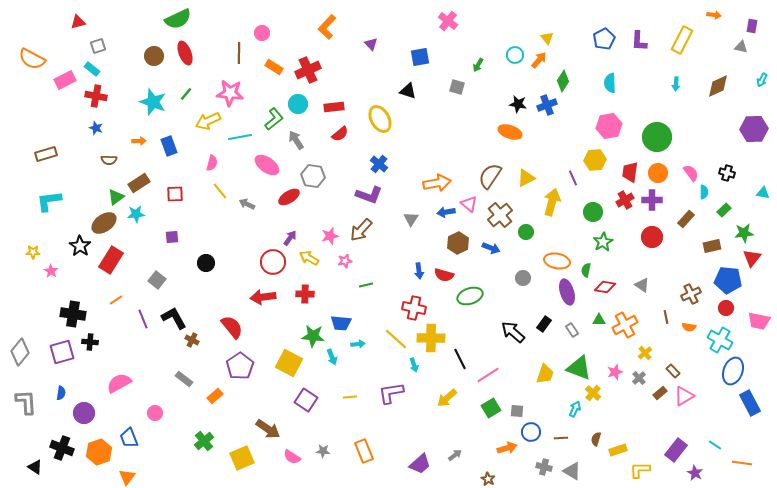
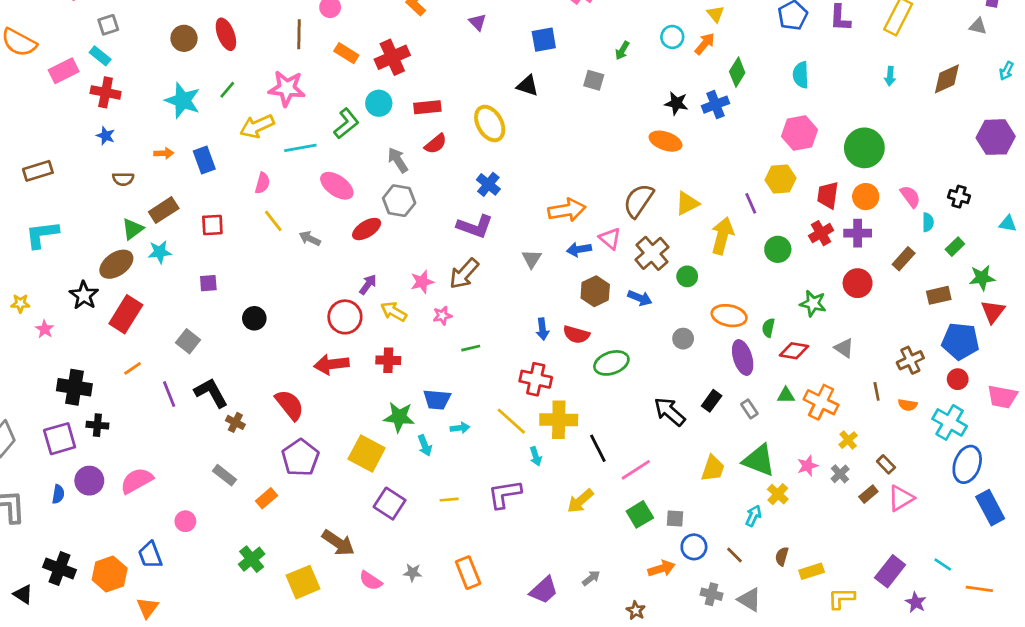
gray arrow: (296, 140) -> (398, 160), moved
green star: (603, 242) -> (813, 303), moved, turned -30
orange cross: (625, 325) -> (821, 402), turned -35
purple circle: (84, 413) -> (89, 481), moved
brown line: (561, 438) -> (735, 555), turned 48

